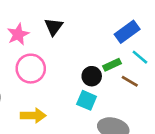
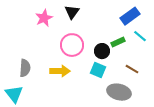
pink circle: (31, 69) -> (72, 45), moved
brown line: (130, 81) -> (132, 69), moved
yellow arrow: (33, 116) -> (60, 71), moved

